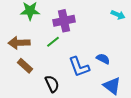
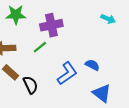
blue L-shape: (79, 67) -> (67, 73), turned -105
black semicircle: (52, 84) -> (30, 85), moved

